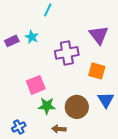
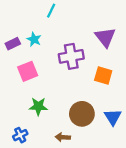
pink square: (36, 85) -> (28, 71), moved
blue triangle: (106, 100) -> (113, 117), moved
green star: (47, 106) -> (38, 106), moved

